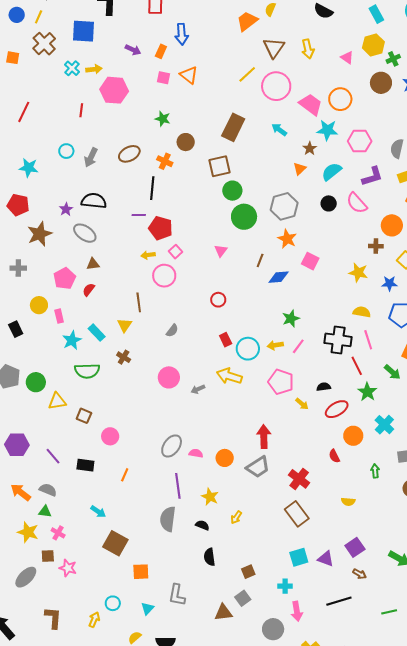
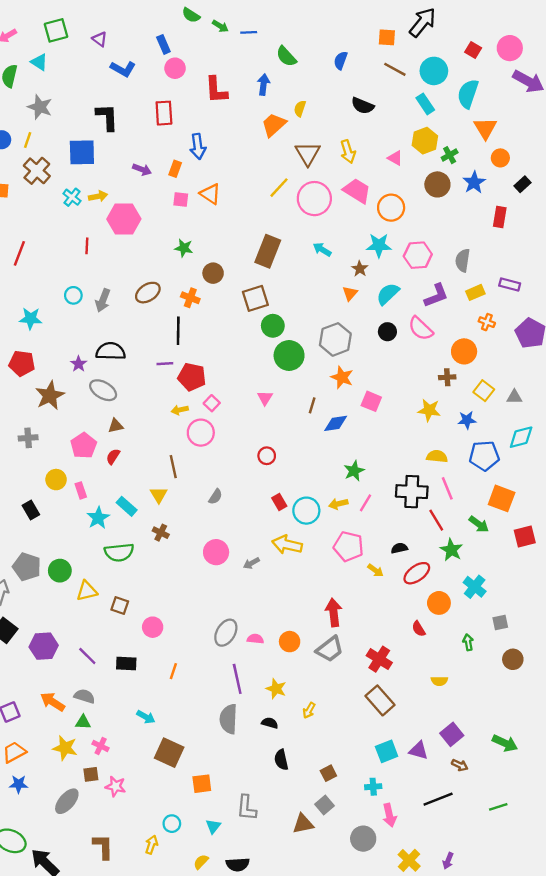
pink trapezoid: (311, 104) -> (357, 191), moved

